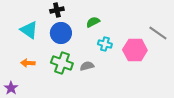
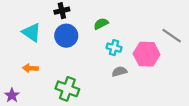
green cross: (62, 63) -> (67, 89), moved
gray semicircle: (87, 66) -> (119, 71), moved

